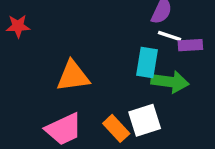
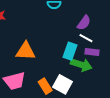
purple rectangle: (190, 45) -> (92, 52), moved
white square: (145, 120) -> (62, 84), turned 36

